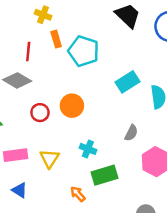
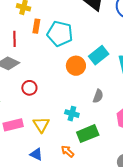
orange rectangle: (56, 39) -> (36, 26), turned 32
orange circle: (72, 106) -> (76, 66), moved
gray semicircle: (131, 133) -> (98, 96), moved
blue triangle: (19, 190) -> (36, 154), moved

